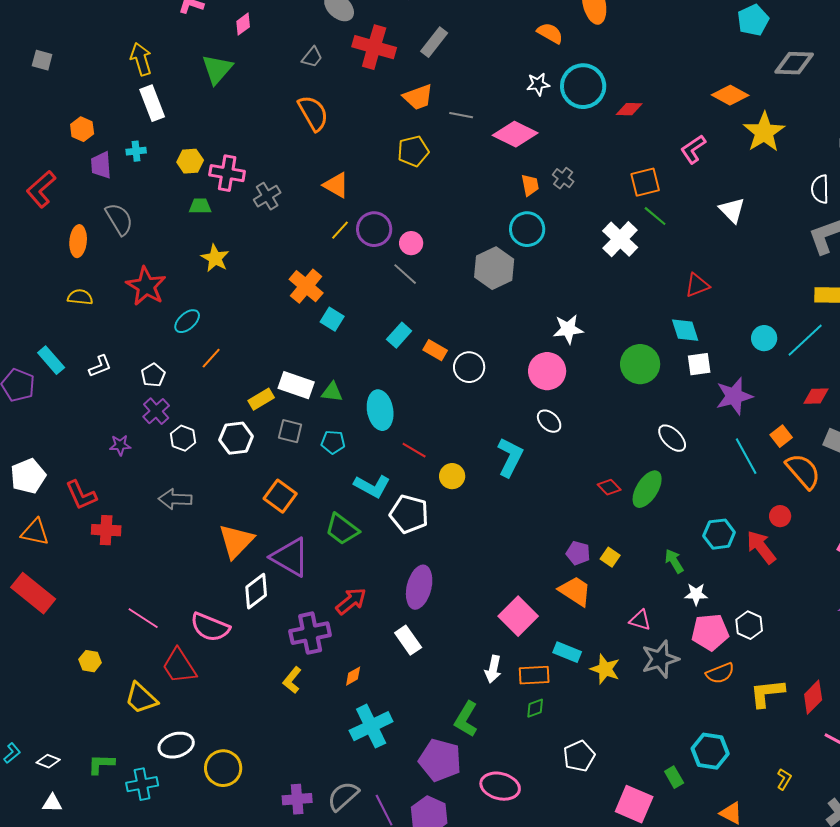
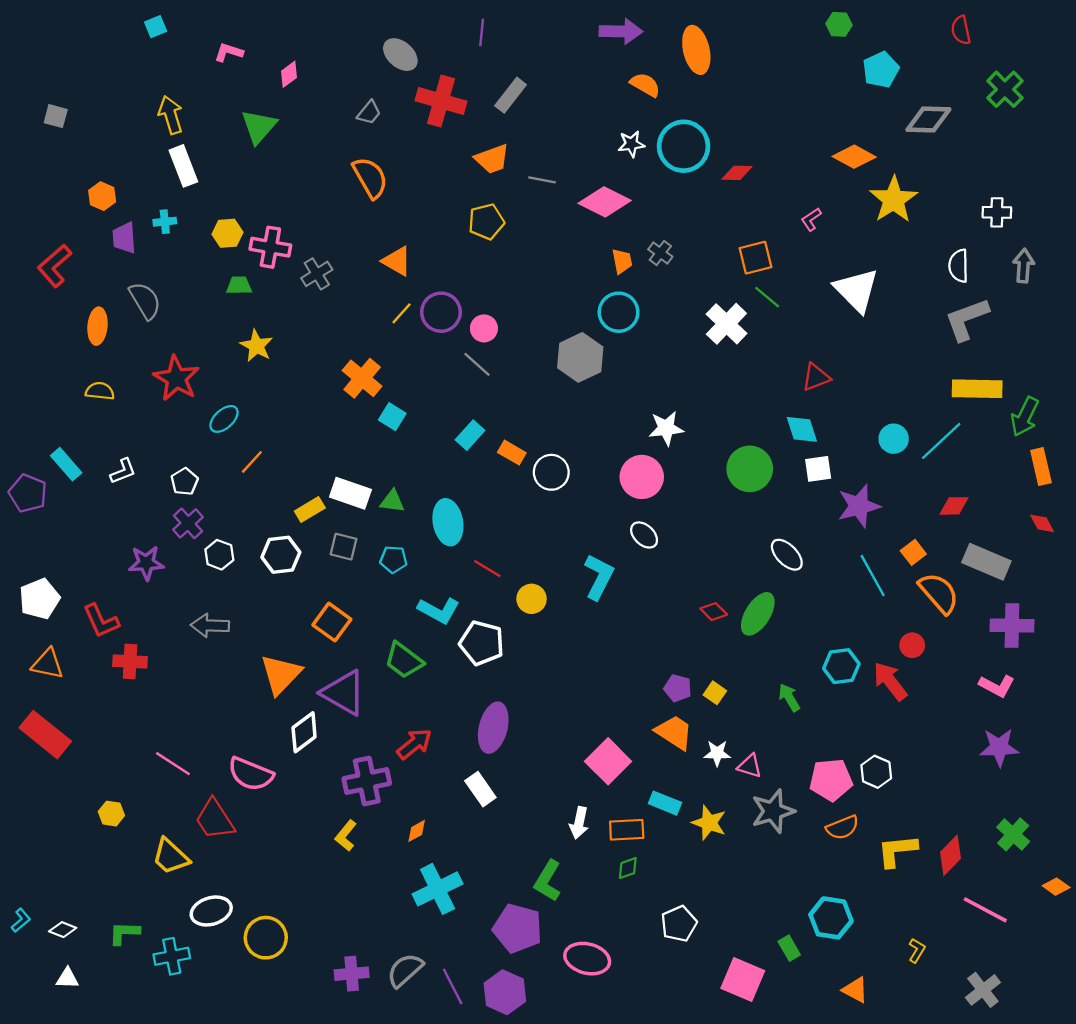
pink L-shape: (693, 149) -> (811, 219), size x0.7
white triangle: (732, 210) -> (856, 290), size x1.5
purple star: (120, 445) -> (146, 563), size x1.4
white star: (696, 594) -> (717, 753), moved

